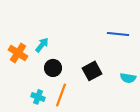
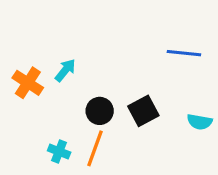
black circle: (53, 68) -> (100, 111), moved

